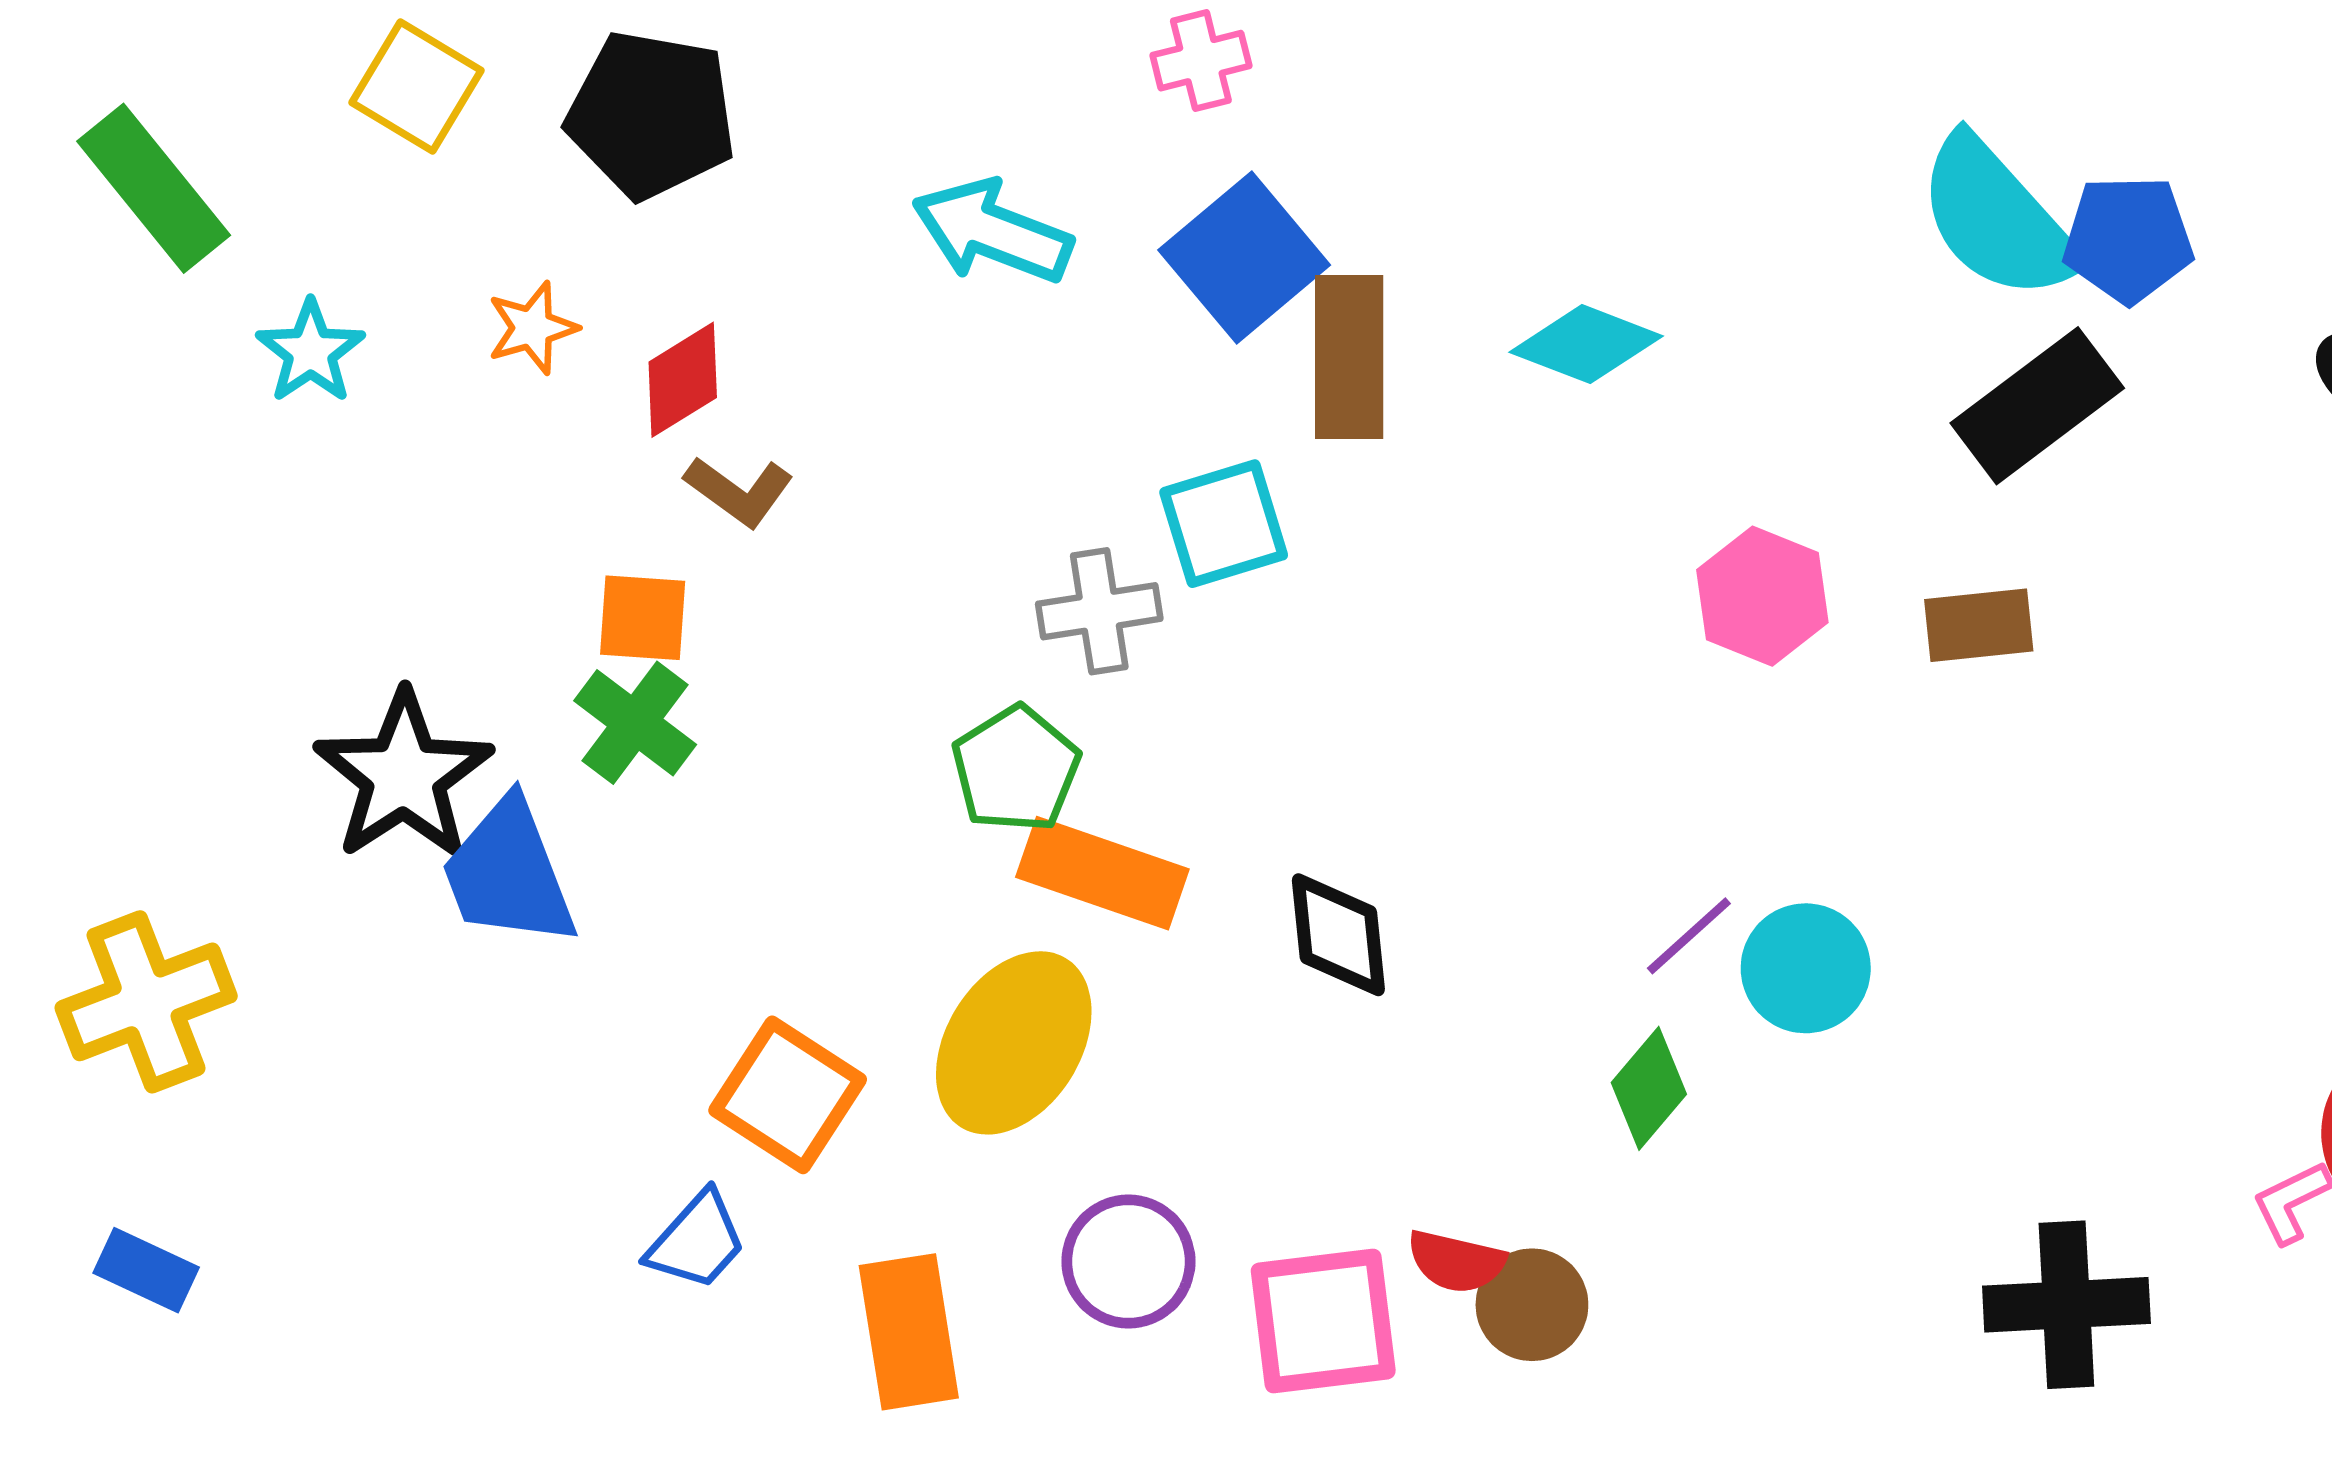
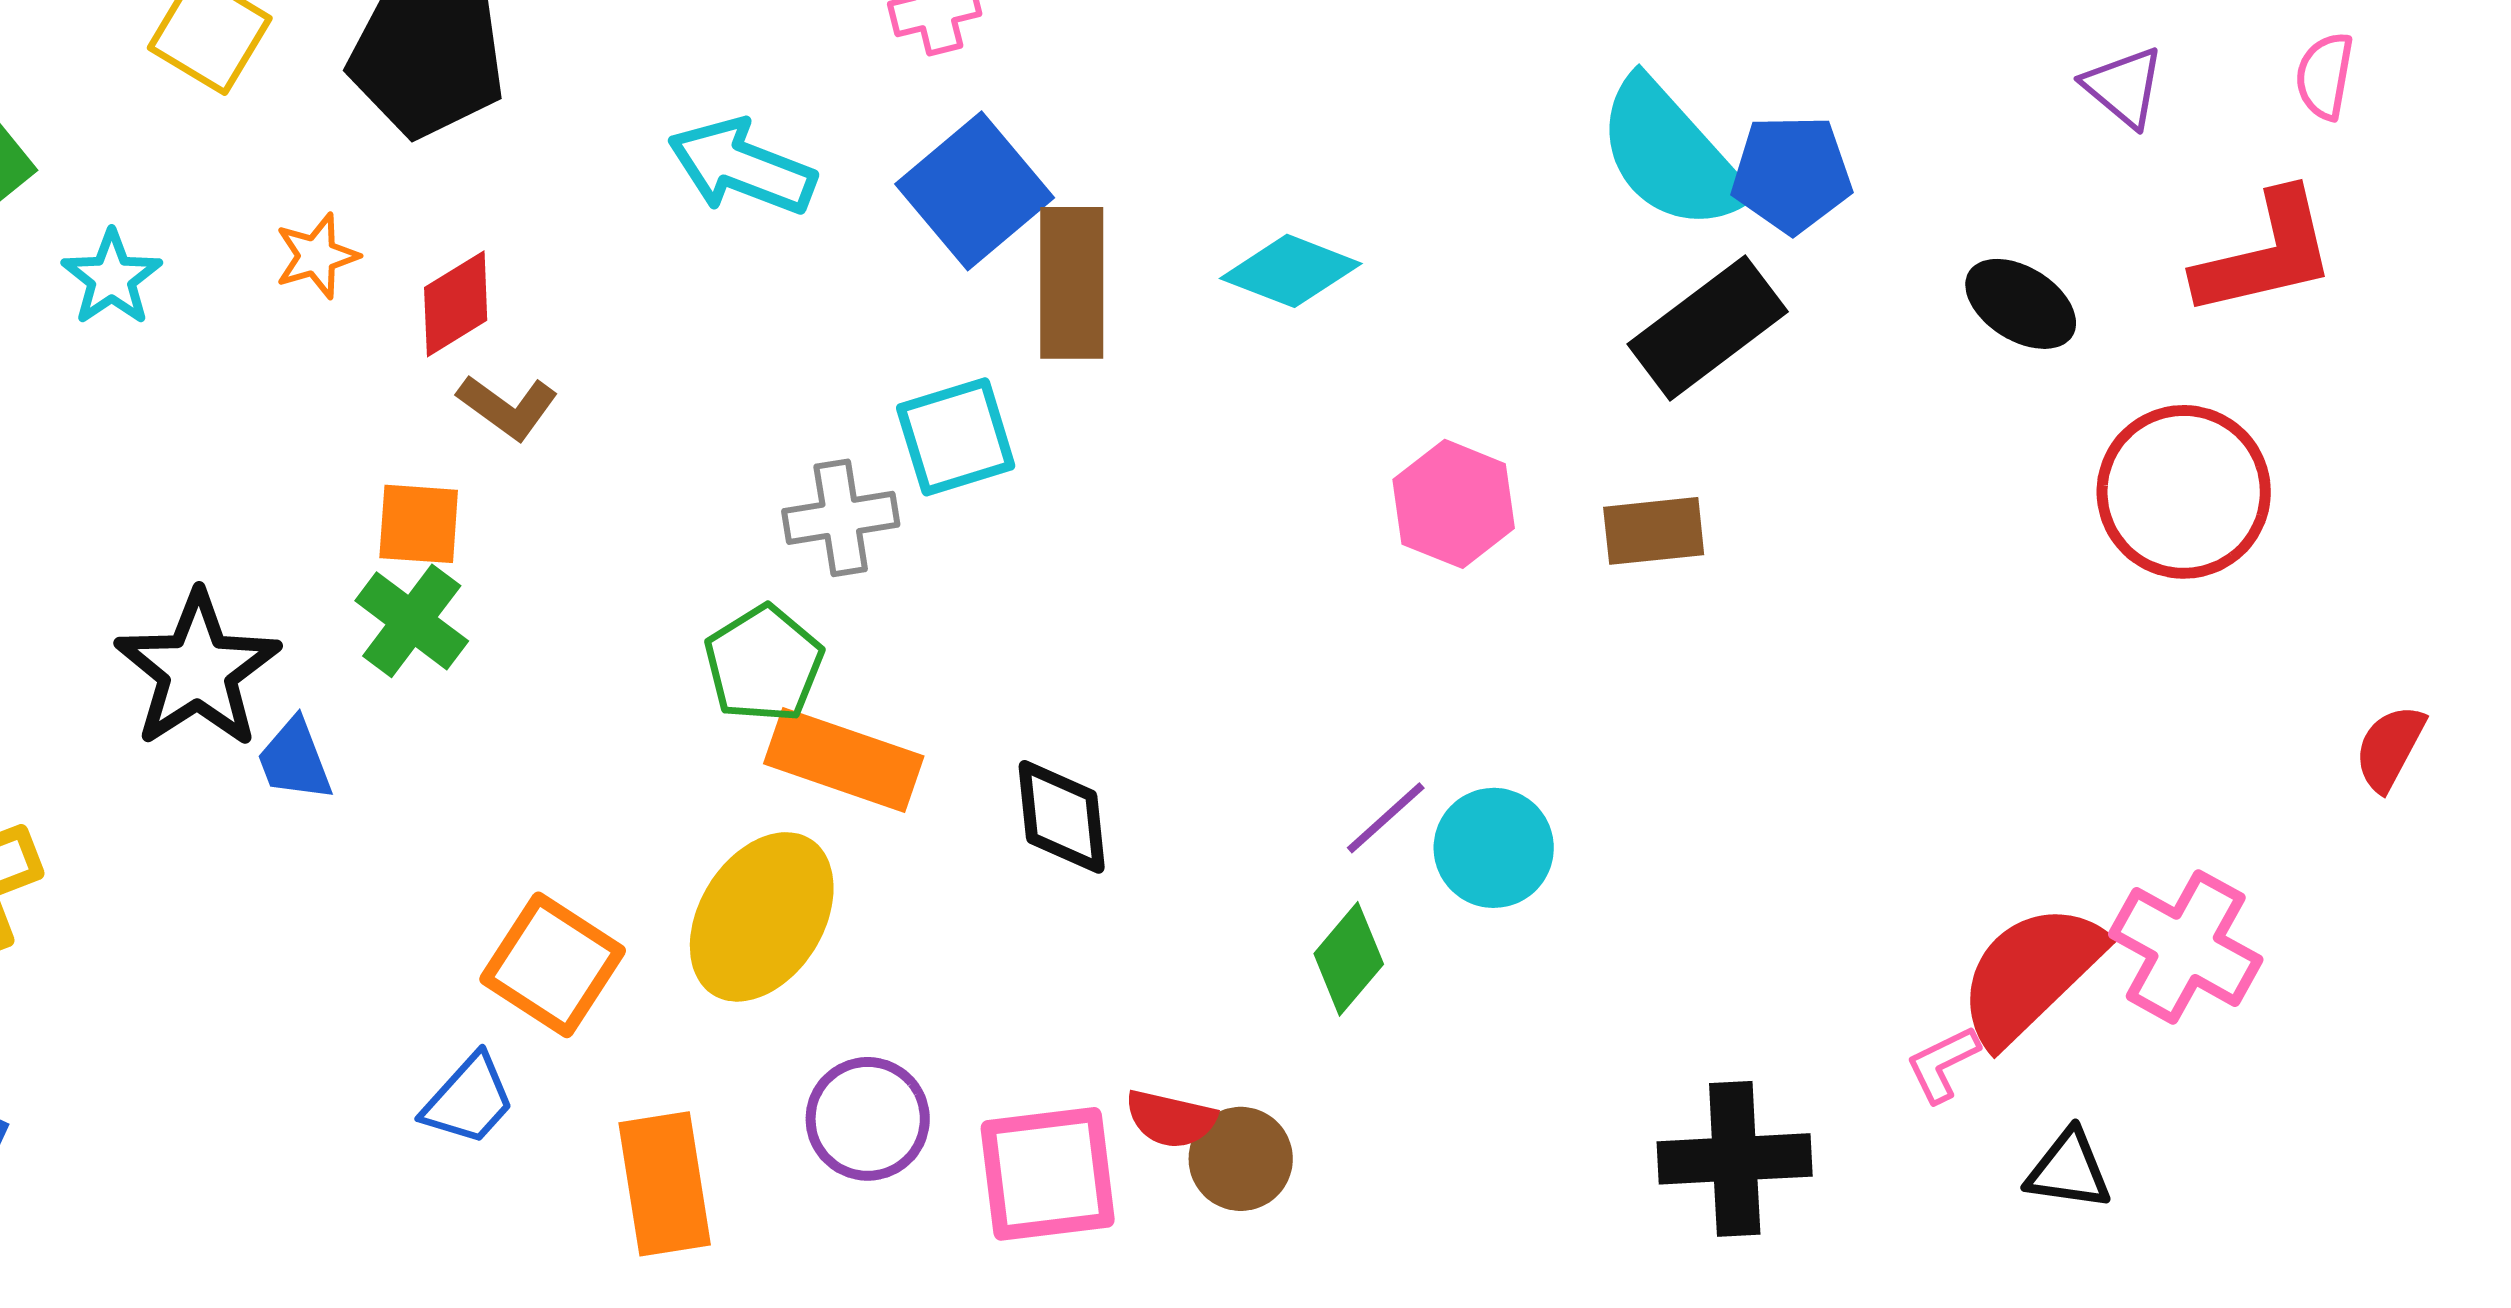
blue trapezoid: (508, 873) -> (295, 760), size x0.6

